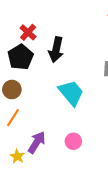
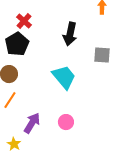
black arrow: (56, 50) -> (70, 34), moved
yellow star: (17, 156) -> (14, 144), moved

